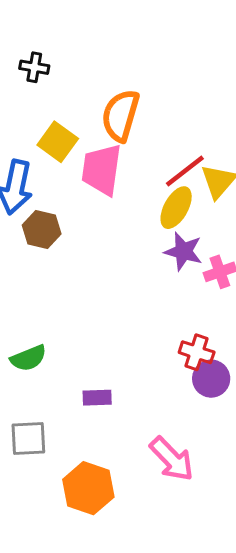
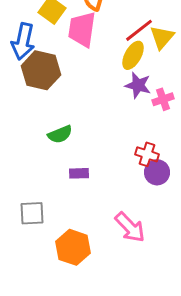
brown hexagon: (42, 229) -> (41, 70), size x1.5
green semicircle: (28, 358) -> (60, 134), moved
purple rectangle: (97, 398) -> (79, 173), moved

